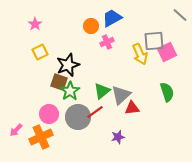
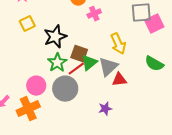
yellow arrow: (140, 54) -> (118, 44), moved
brown square: (59, 82) -> (79, 54), moved
green semicircle: (167, 92) -> (154, 64), turned 138
red line: (95, 112) -> (76, 69), moved

